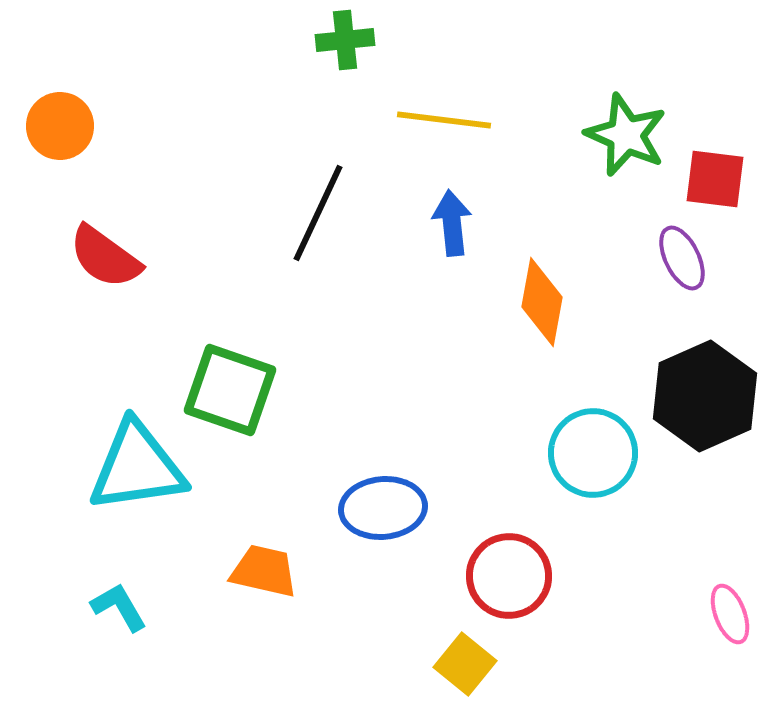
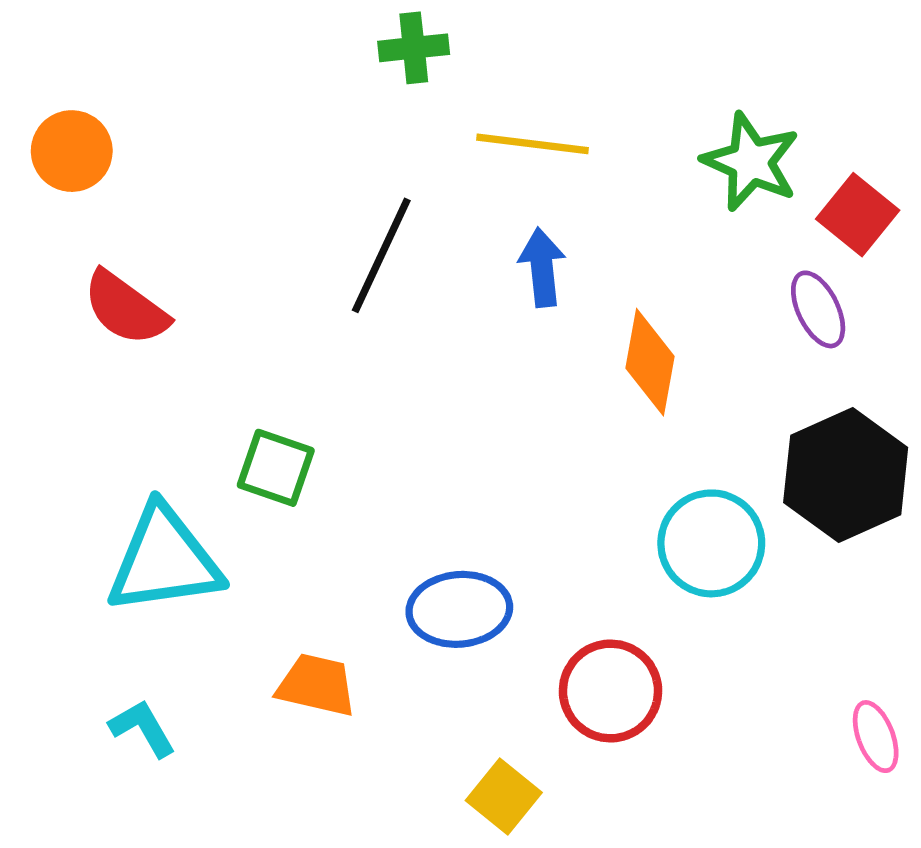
red square: (715, 179) -> (858, 215), turned 32
green square: (230, 390) -> (276, 468), size x0.7
yellow square: (465, 664) -> (504, 797), moved

